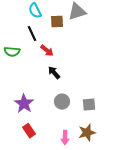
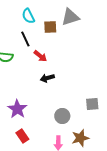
black arrow: (54, 73) -> (47, 78), turned -64
gray circle: (62, 102) -> (62, 116), moved
gray square: (89, 105) -> (92, 104), moved

